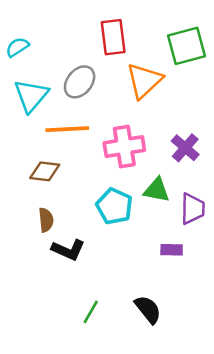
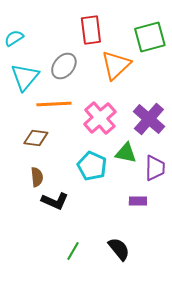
pink cross: (124, 147) -> (100, 118), turned -32
purple cross: (185, 148) -> (149, 119), size x1.4

